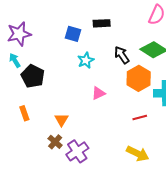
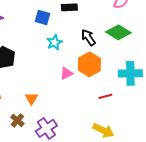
orange hexagon: (139, 78) -> (89, 64), moved
brown cross: (55, 142) -> (17, 120), moved

